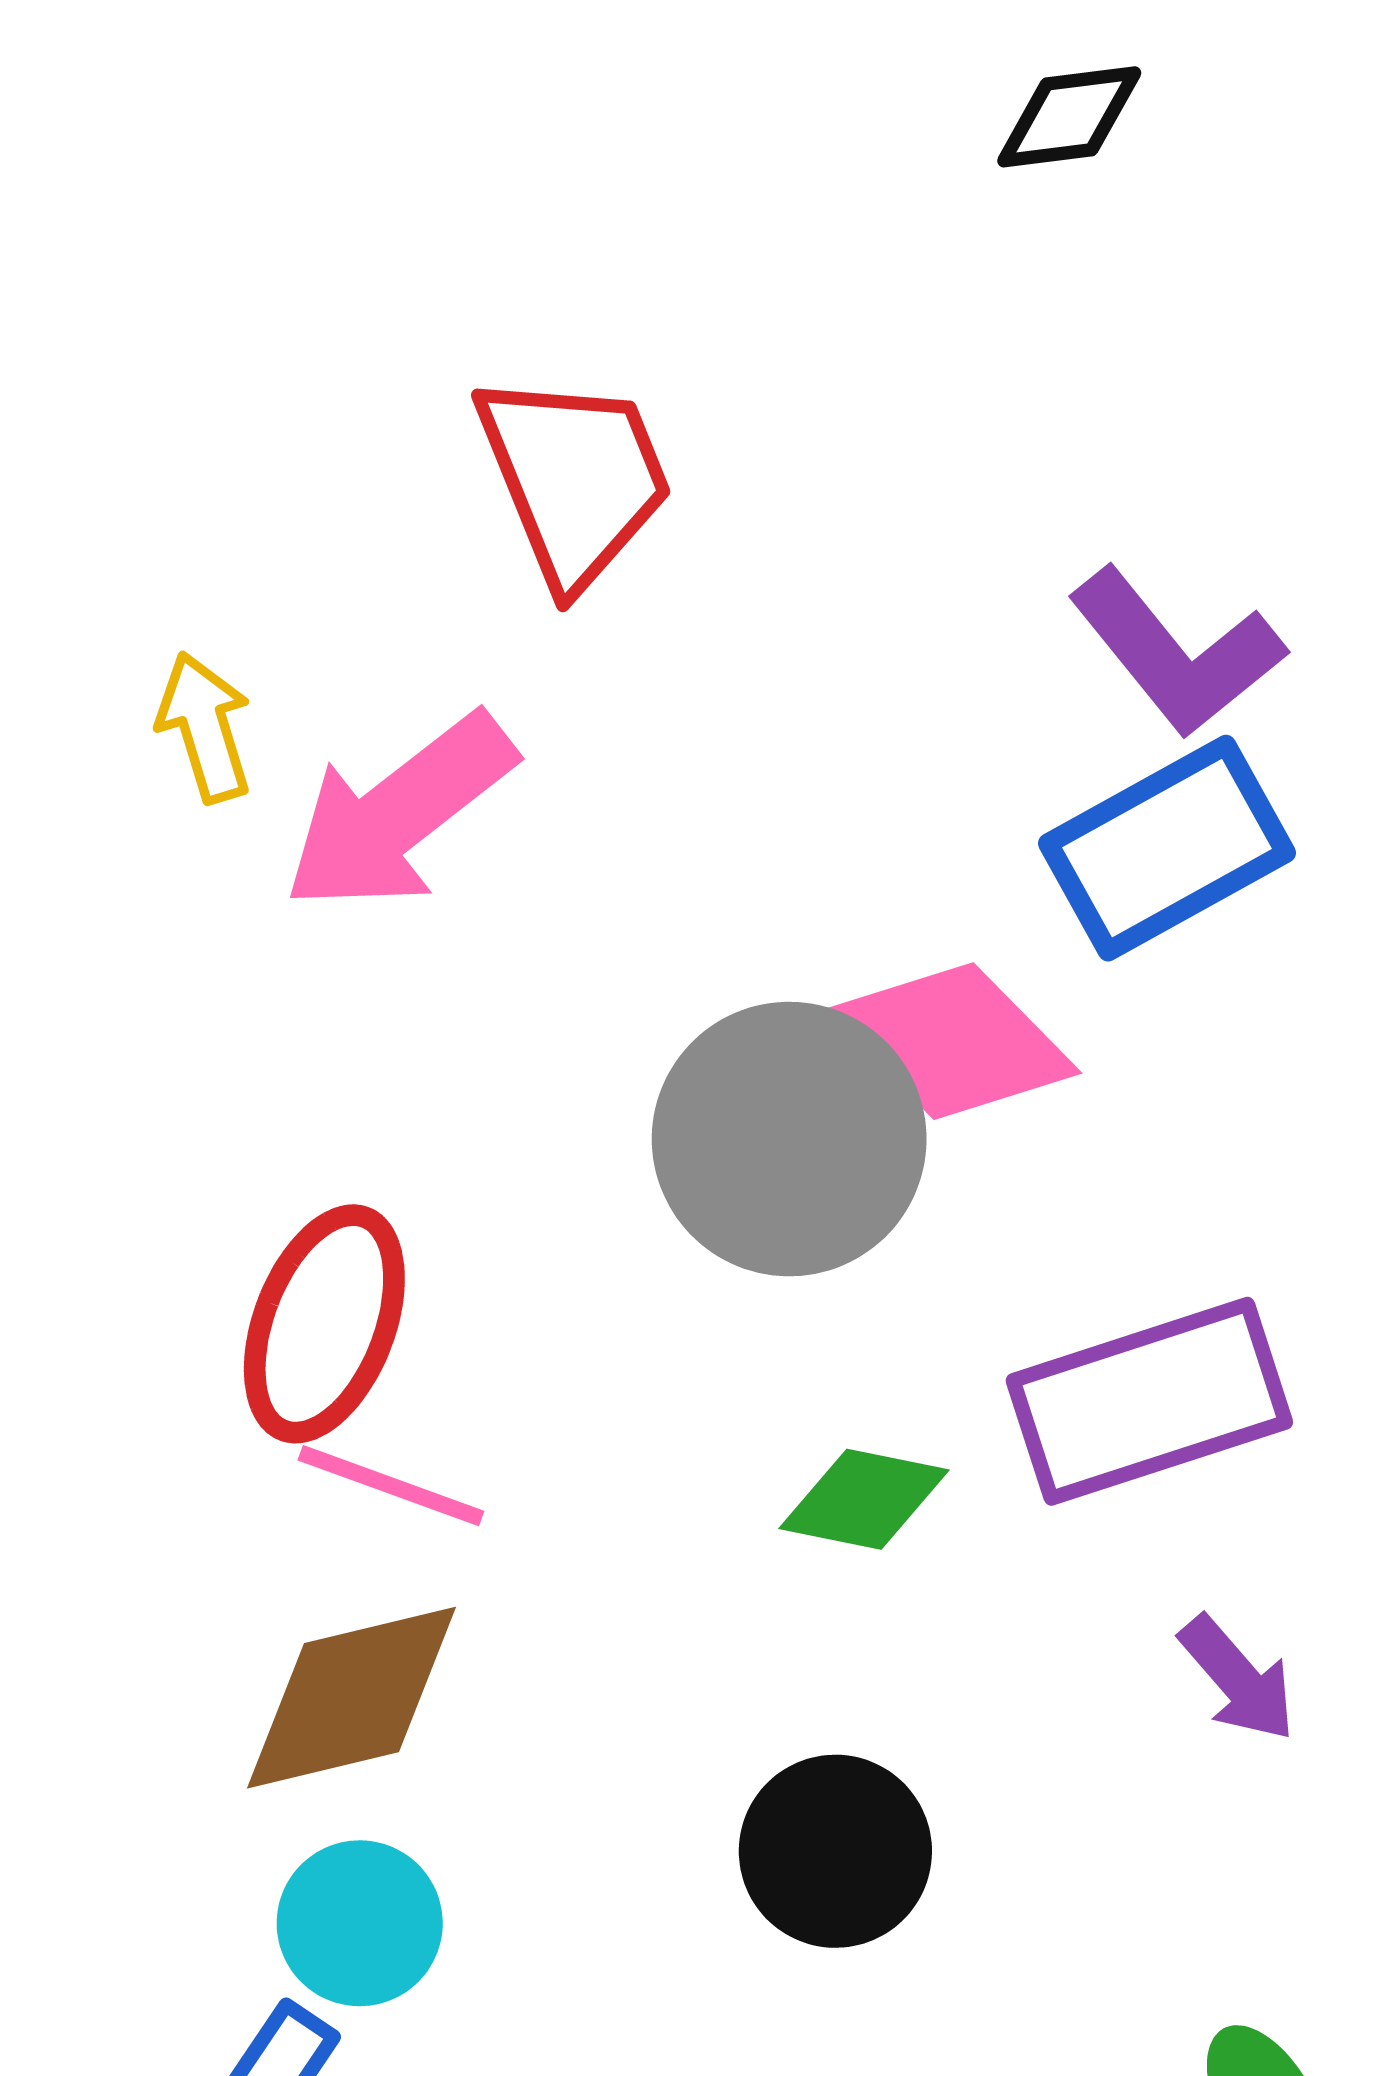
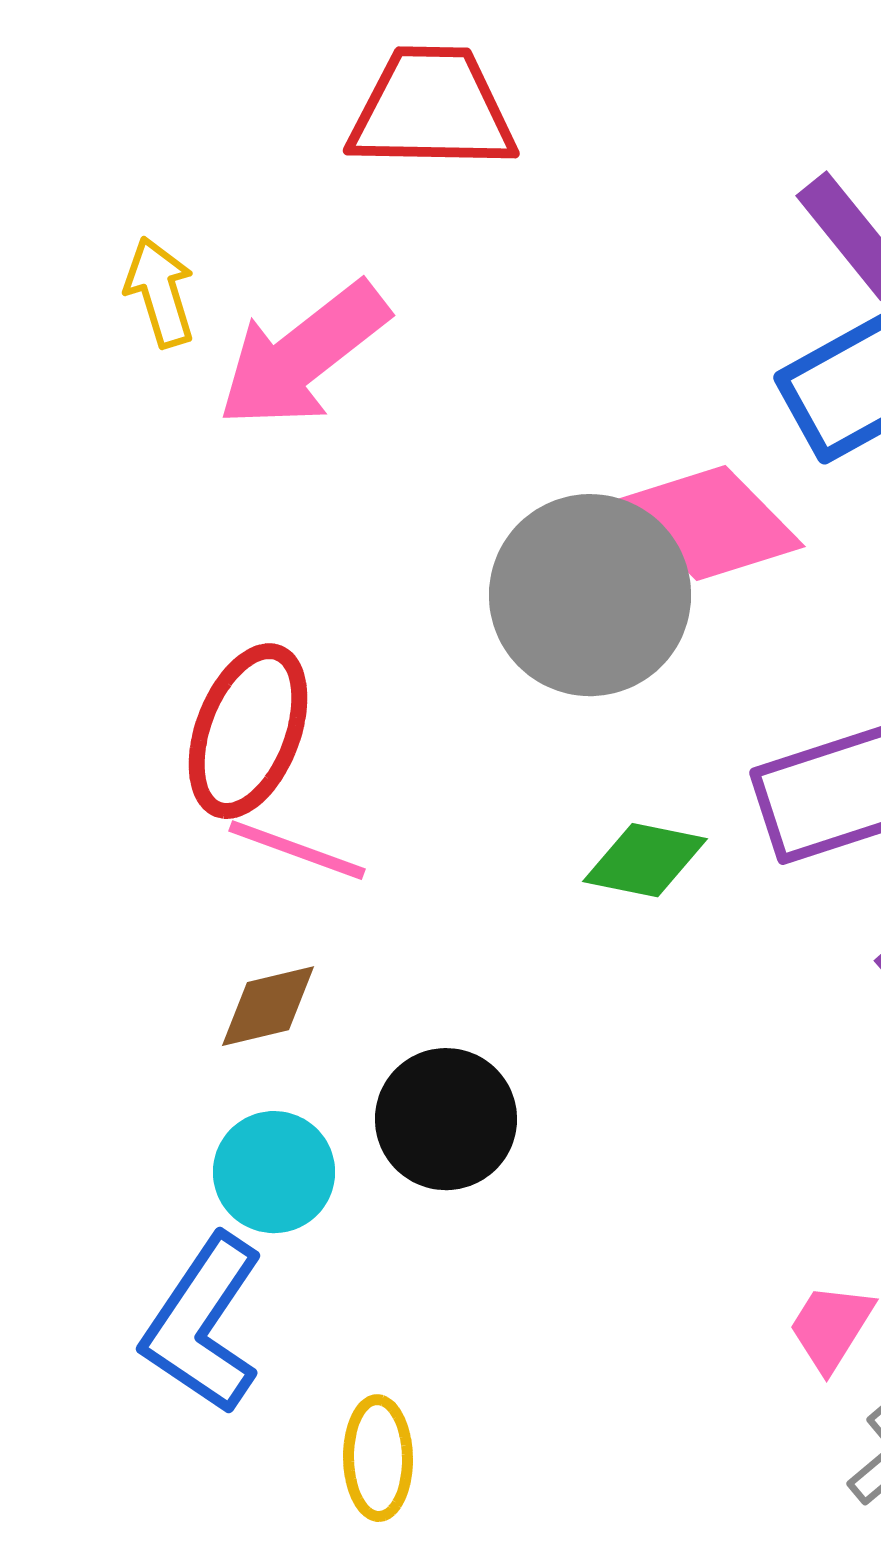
red trapezoid: (574, 478) -> (432, 109), turned -67
brown diamond: (352, 1698) -> (268, 1006), size x0.6
black circle: (835, 1851) -> (446, 1119), moved

